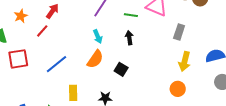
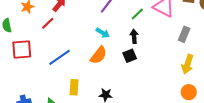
green line: (131, 15) -> (137, 14), turned -56
cyan arrow: (98, 36) -> (103, 33), turned -40
black square: (121, 69) -> (130, 56), moved, turned 32
orange circle: (178, 89) -> (189, 92), moved

